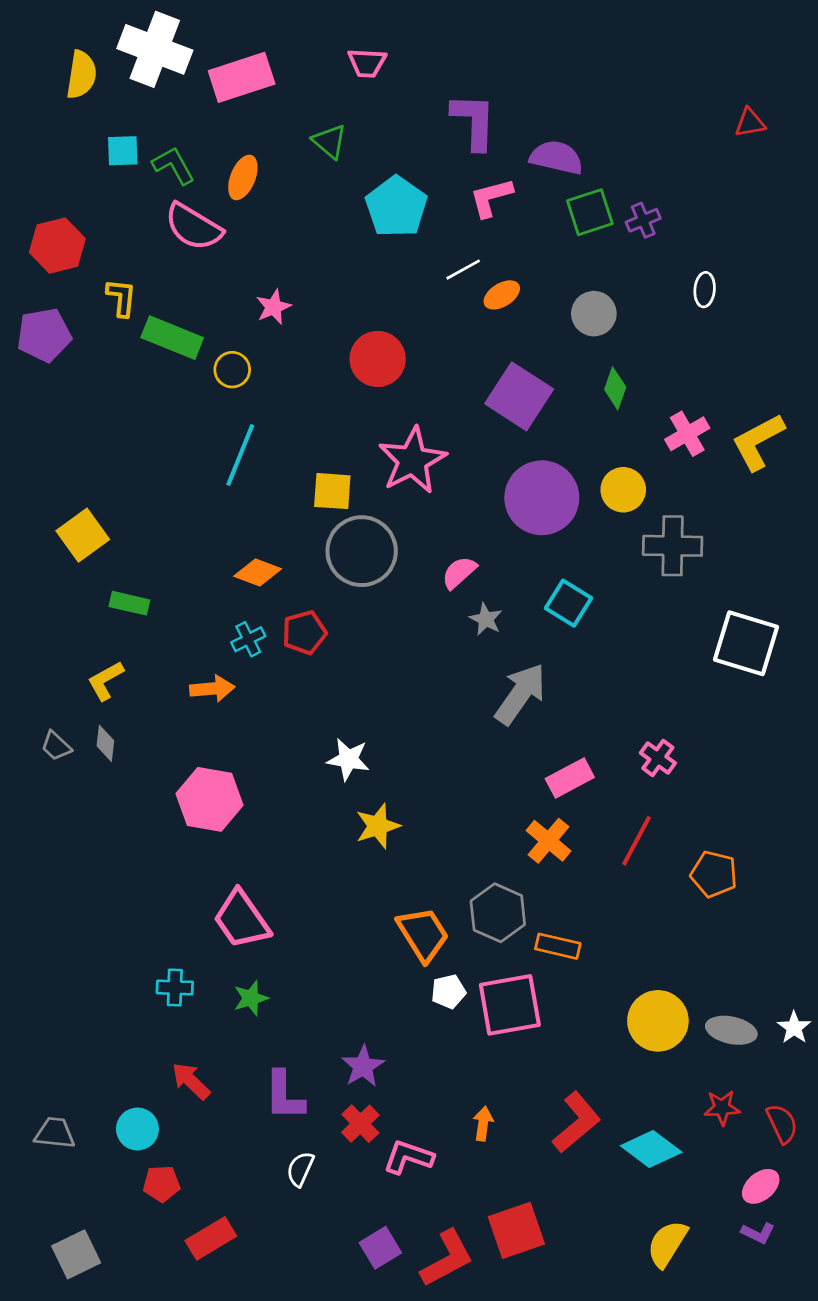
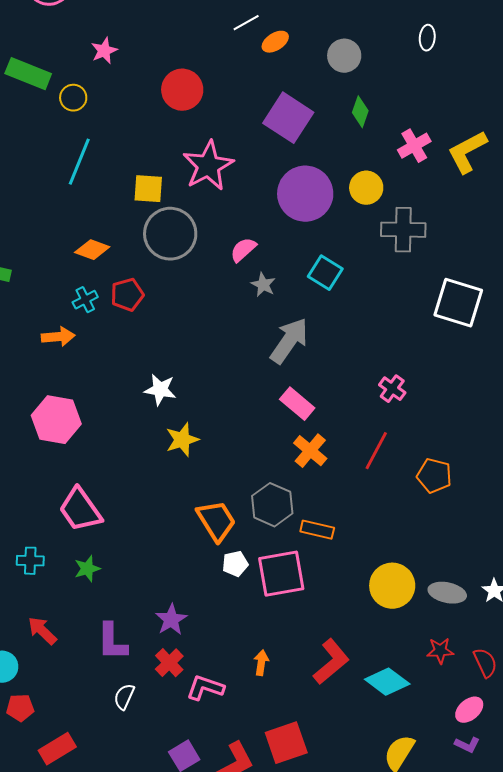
pink rectangle: (570, 778) -> (297, 404), moved, turned 68

